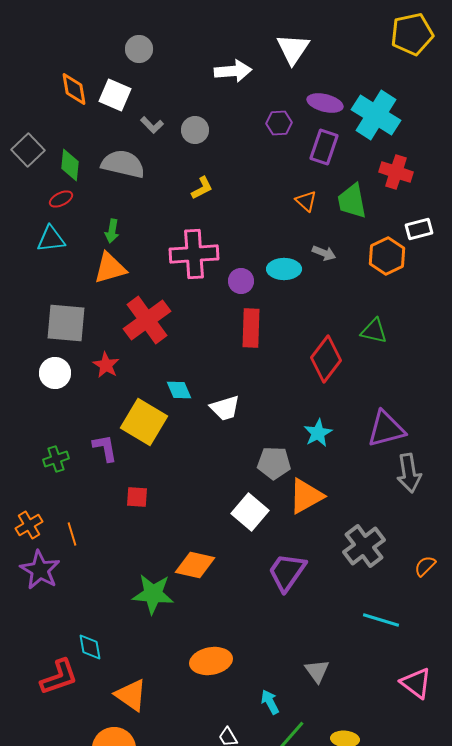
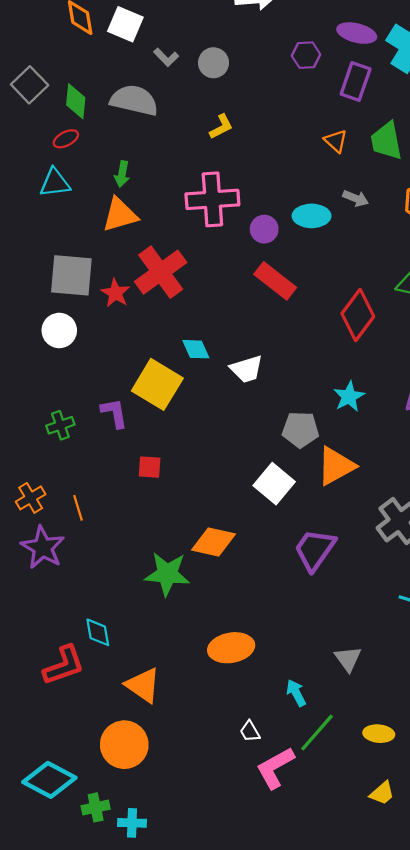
red rectangle: (251, 328) -> (275, 281), turned -54
red star: (106, 365) -> (115, 293), moved

